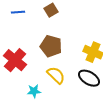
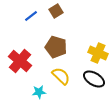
blue line: (18, 12) -> (31, 16), moved, turned -32

